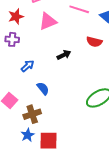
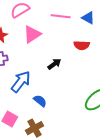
blue arrow: (28, 66) -> (21, 82), size x1.6

